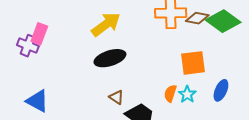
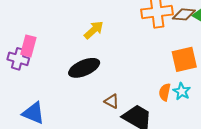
yellow arrow: (106, 24) -> (94, 30), size x0.7
black ellipse: (110, 58) -> (84, 68), moved

